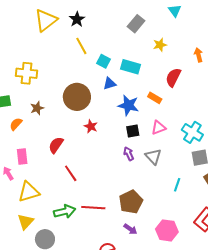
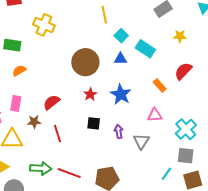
blue star: (128, 105) -> (121, 94), moved
brown star: (37, 108) -> (34, 122), moved
black square: (133, 131) -> (94, 123), moved
cyan line: (177, 185) -> (166, 174), moved

